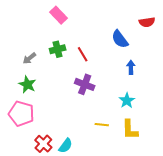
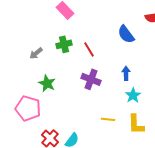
blue arrow: (131, 67) -> (126, 73), moved
green star: (27, 84) -> (47, 83), moved

